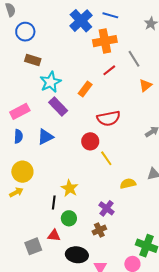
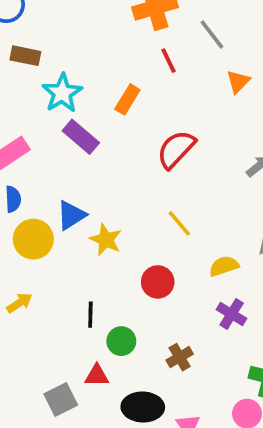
red line: (109, 70) -> (168, 61), turned -72
red semicircle: (109, 118) -> (176, 149), turned 150
blue triangle: (45, 137) -> (71, 215), moved
red circle: (90, 141) -> (158, 282), moved
yellow circle: (22, 172) -> (33, 239), moved
yellow star: (70, 188) -> (106, 240), moved
purple cross: (107, 208) -> (232, 314), moved

